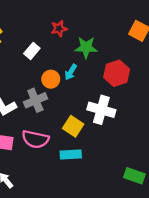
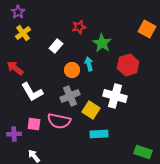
green star: (86, 47) -> (102, 43), turned 30
cyan arrow: (71, 72) -> (89, 64), turned 136
gray cross: (35, 100) -> (70, 96), moved
cyan rectangle: (71, 155) -> (99, 134), moved

